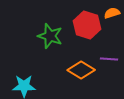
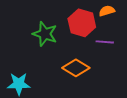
purple line: (109, 59) -> (105, 42), moved

